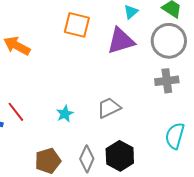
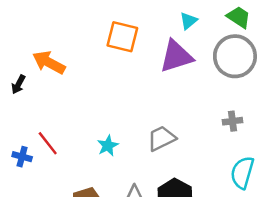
gray cross: (167, 81) -> (233, 121), moved, size x0.7

